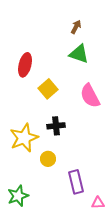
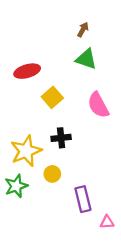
red ellipse: (25, 65) -> (27, 71), turned 60
green star: (18, 196) -> (16, 186), moved

